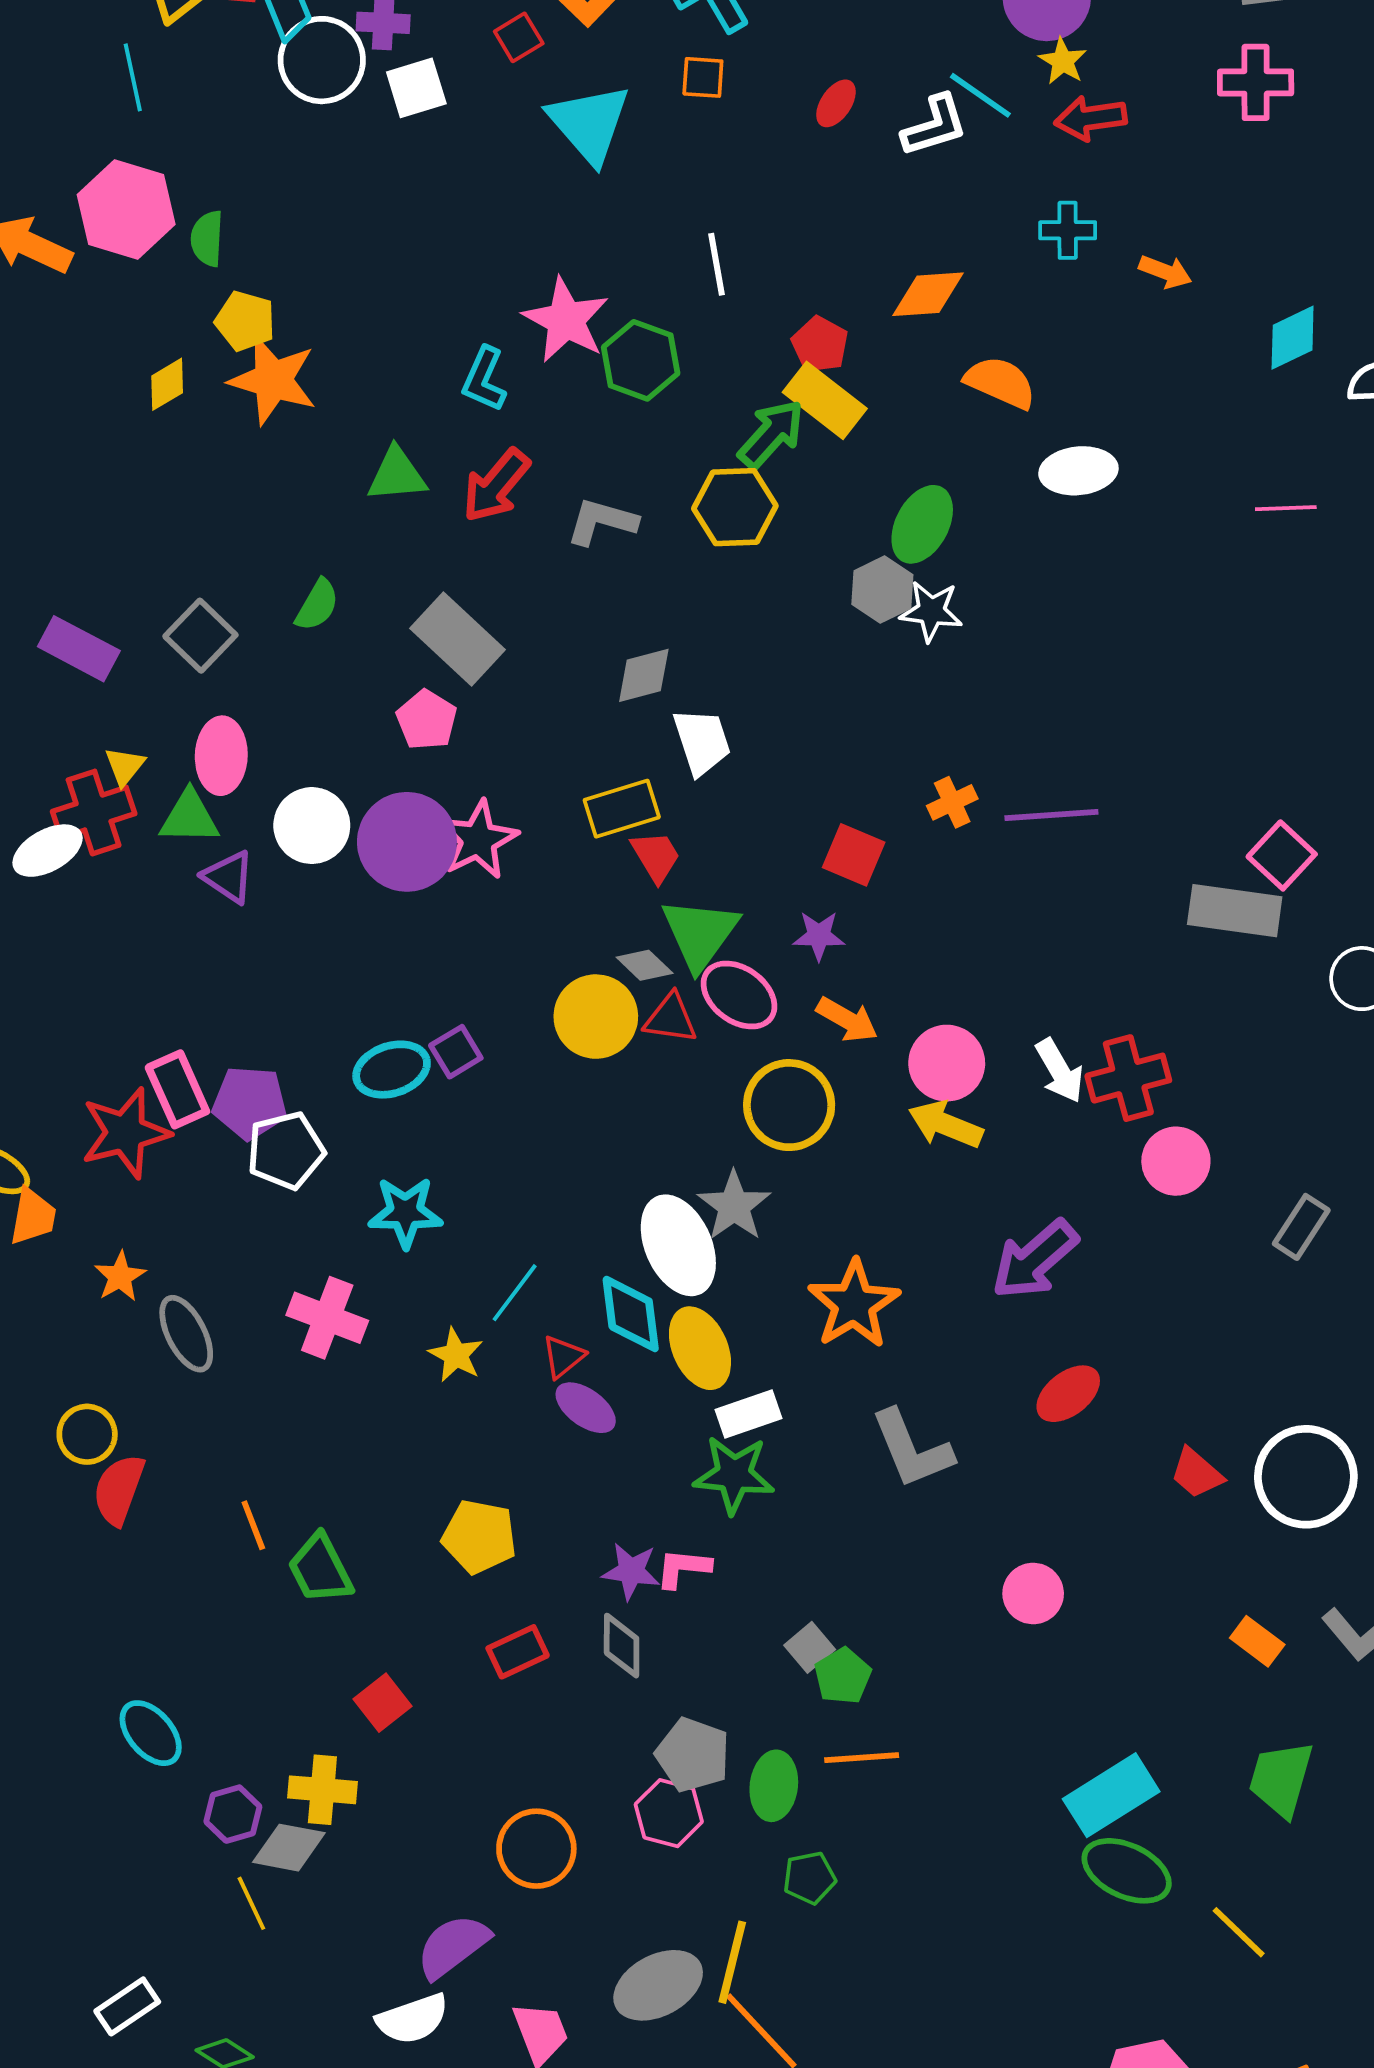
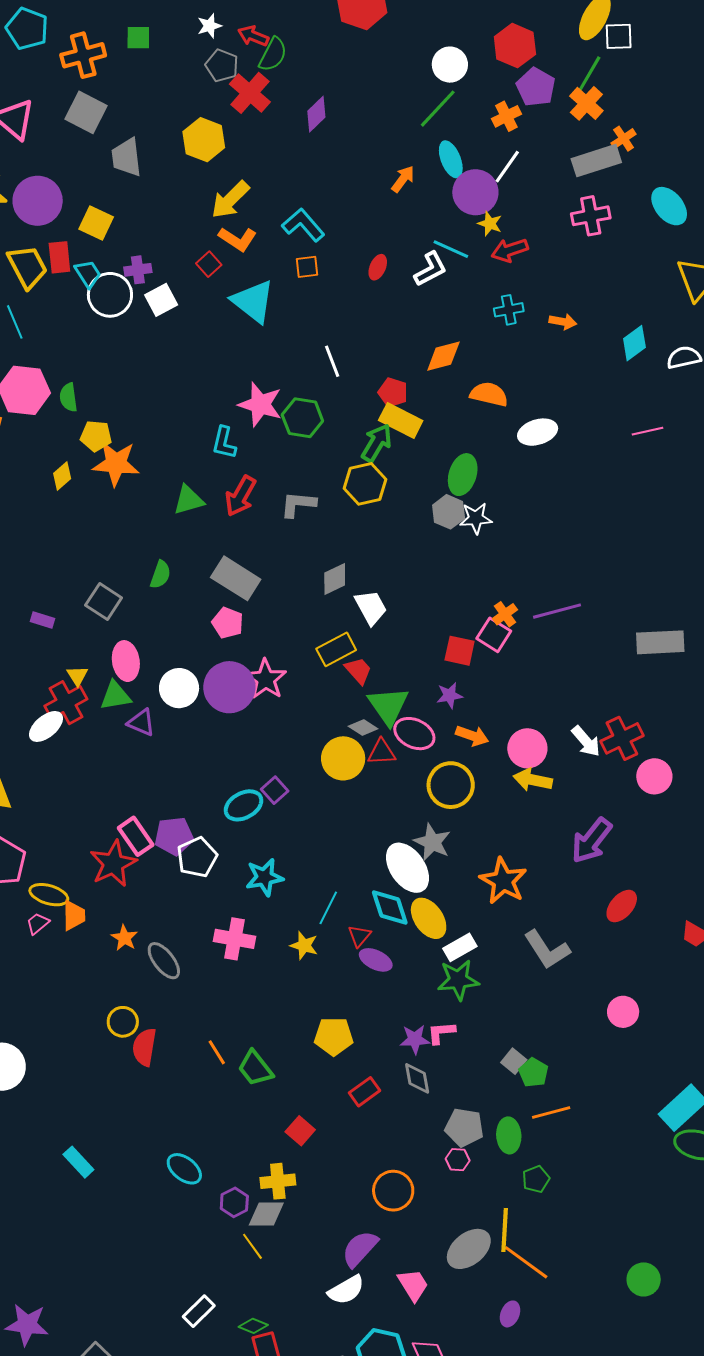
purple rectangle: (79, 649) -> (43, 620), size x0.6
pink square: (1282, 855) -> (494, 635), moved
pink hexagon: (669, 1813) -> (458, 1160), size x0.7

